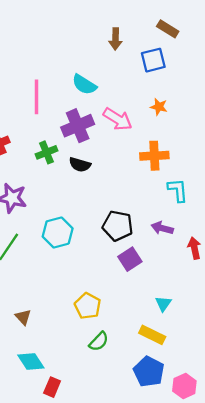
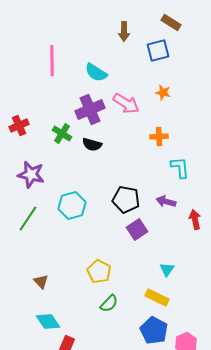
pink line: (36, 97) -> (52, 60), moved
green cross: (46, 152) -> (62, 134), turned -36
orange cross: (154, 156) -> (159, 136), size x0.7

